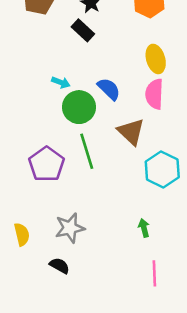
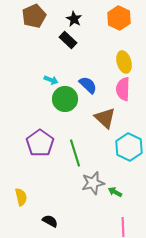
green line: (87, 151) -> (75, 153), moved
gray star: (70, 228) -> (93, 183), moved
green arrow: (144, 228) -> (115, 192), turned -48

